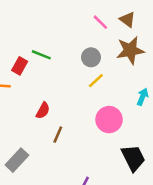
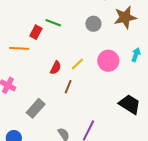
yellow line: (96, 81) -> (77, 64), moved
pink circle: (109, 120) -> (108, 61), moved
black trapezoid: (133, 158) -> (130, 104), turned -30

